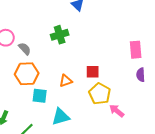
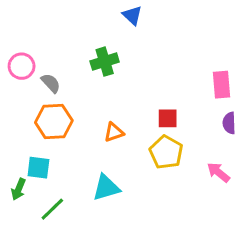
red square: (93, 72) -> (168, 118), moved
cyan square: (40, 96) -> (38, 168), moved
pink arrow: (117, 111) -> (218, 172), moved

